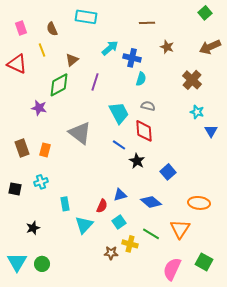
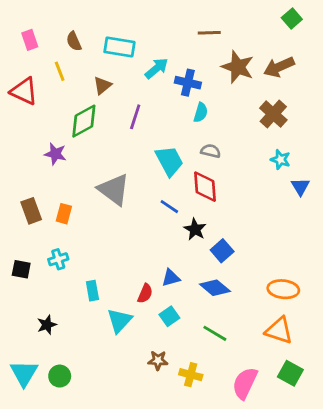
cyan rectangle: (86, 17) -> (119, 47), moved
brown star: (167, 47) -> (238, 67), size x1.6
brown arrow: (210, 47) -> (279, 67), moved
blue square: (168, 172) -> (222, 251), moved
orange triangle: (180, 229) -> (279, 330), moved, turned -45
yellow cross: (130, 244) -> (191, 375), moved

